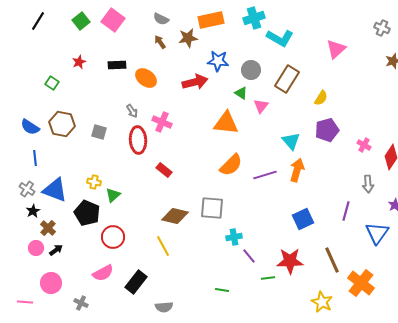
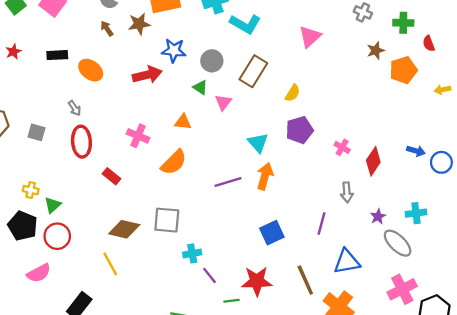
pink cross: (162, 122) -> (138, 136), moved
orange triangle: (226, 123) -> (183, 122), size x0.6
orange semicircle: (231, 165) -> (174, 162), moved
blue triangle: (377, 233) -> (347, 262), moved, turned 45
red circle: (113, 237) -> (57, 236), moved
pink semicircle: (103, 273) -> (39, 273), moved

